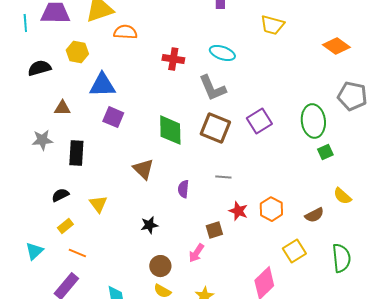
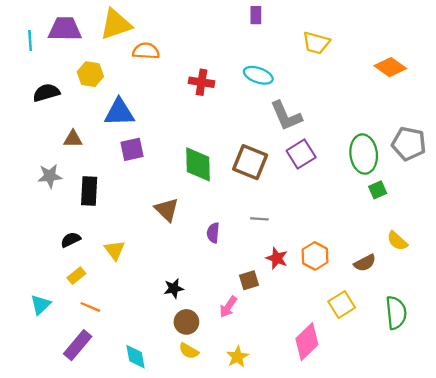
gray L-shape: (212, 88) -> (286, 116), moved
gray pentagon: (352, 96) -> (409, 144), moved
purple square: (113, 117) -> (132, 149), turned -35
black star: (149, 225) -> (174, 288), moved

